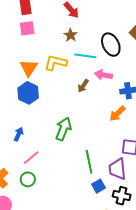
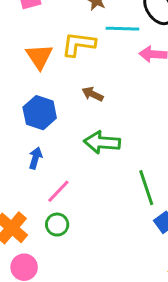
brown arrow: (83, 86) -> (93, 94), moved, turned 88
blue hexagon: (28, 93) -> (40, 113), moved
green arrow: (63, 129) -> (102, 142), turned -100

